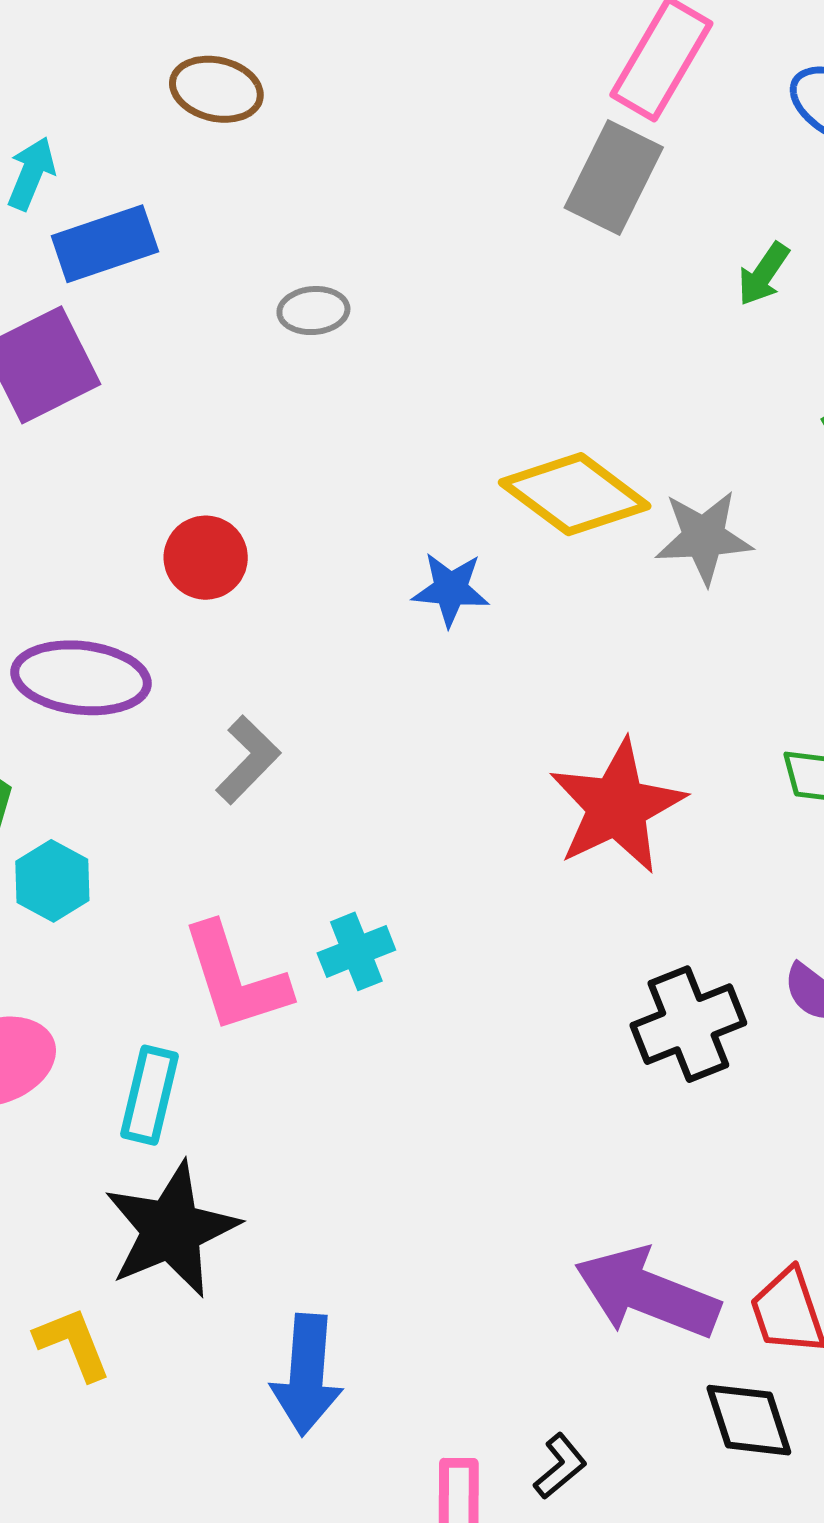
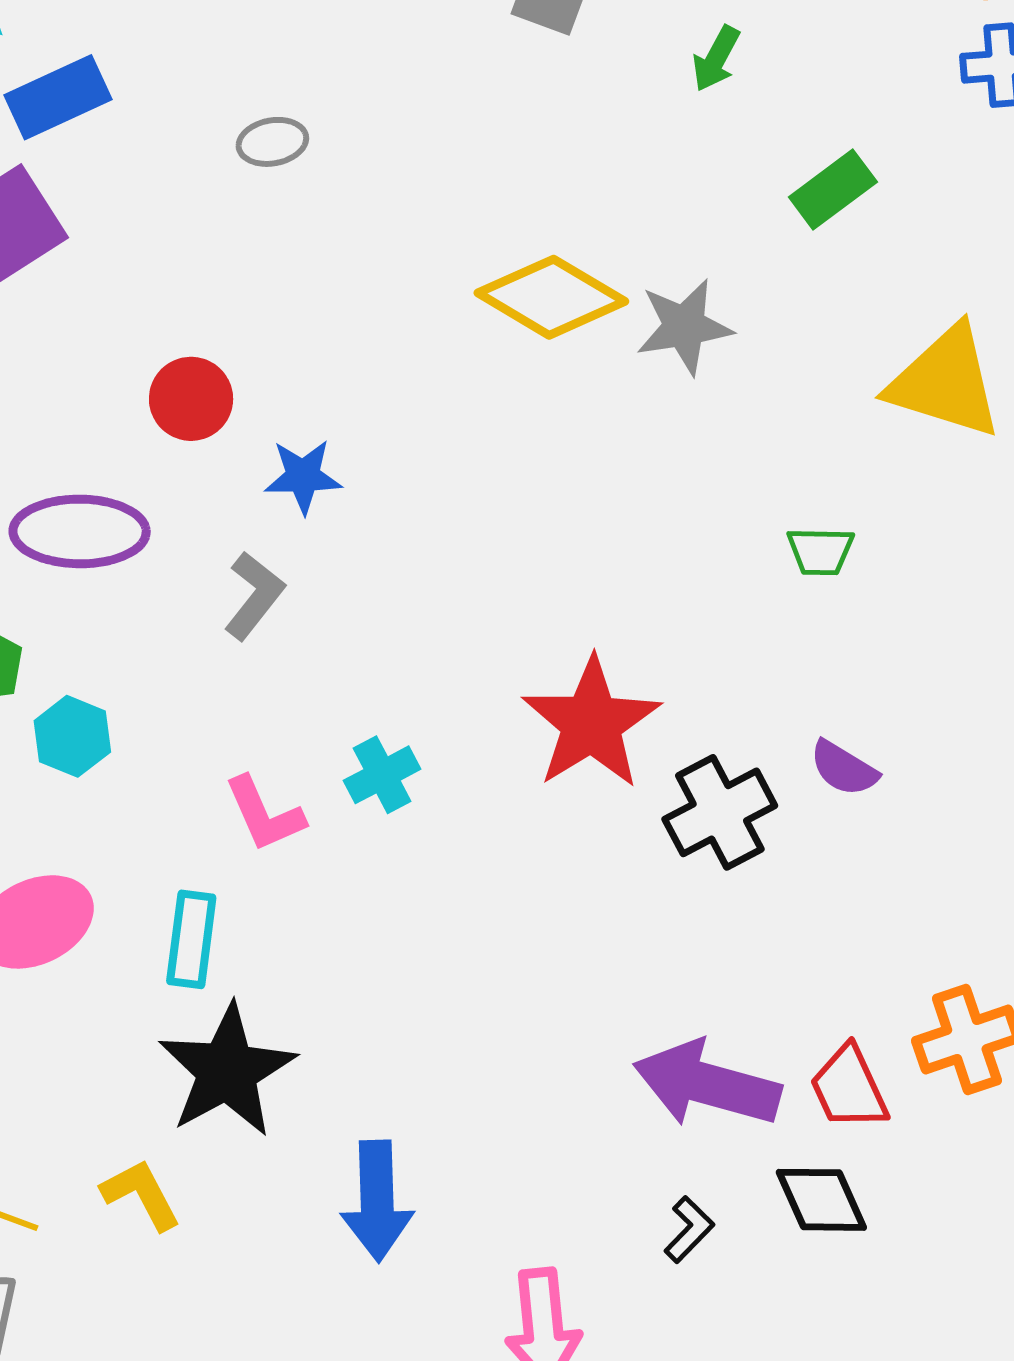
blue star: (451, 589) -> (303, 476), moved
red star: (617, 807) -> (591, 723), moved
pink L-shape: (235, 978) -> (264, 814), size x0.7
black L-shape: (560, 1466) -> (689, 1229), moved

